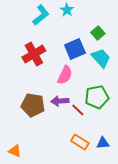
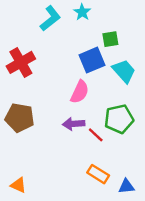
green square: (98, 33) -> (110, 39), moved, turned 32
red cross: (34, 54) -> (21, 62), moved
brown pentagon: (33, 105) -> (20, 118), moved
blue triangle: (103, 143) -> (126, 186), moved

